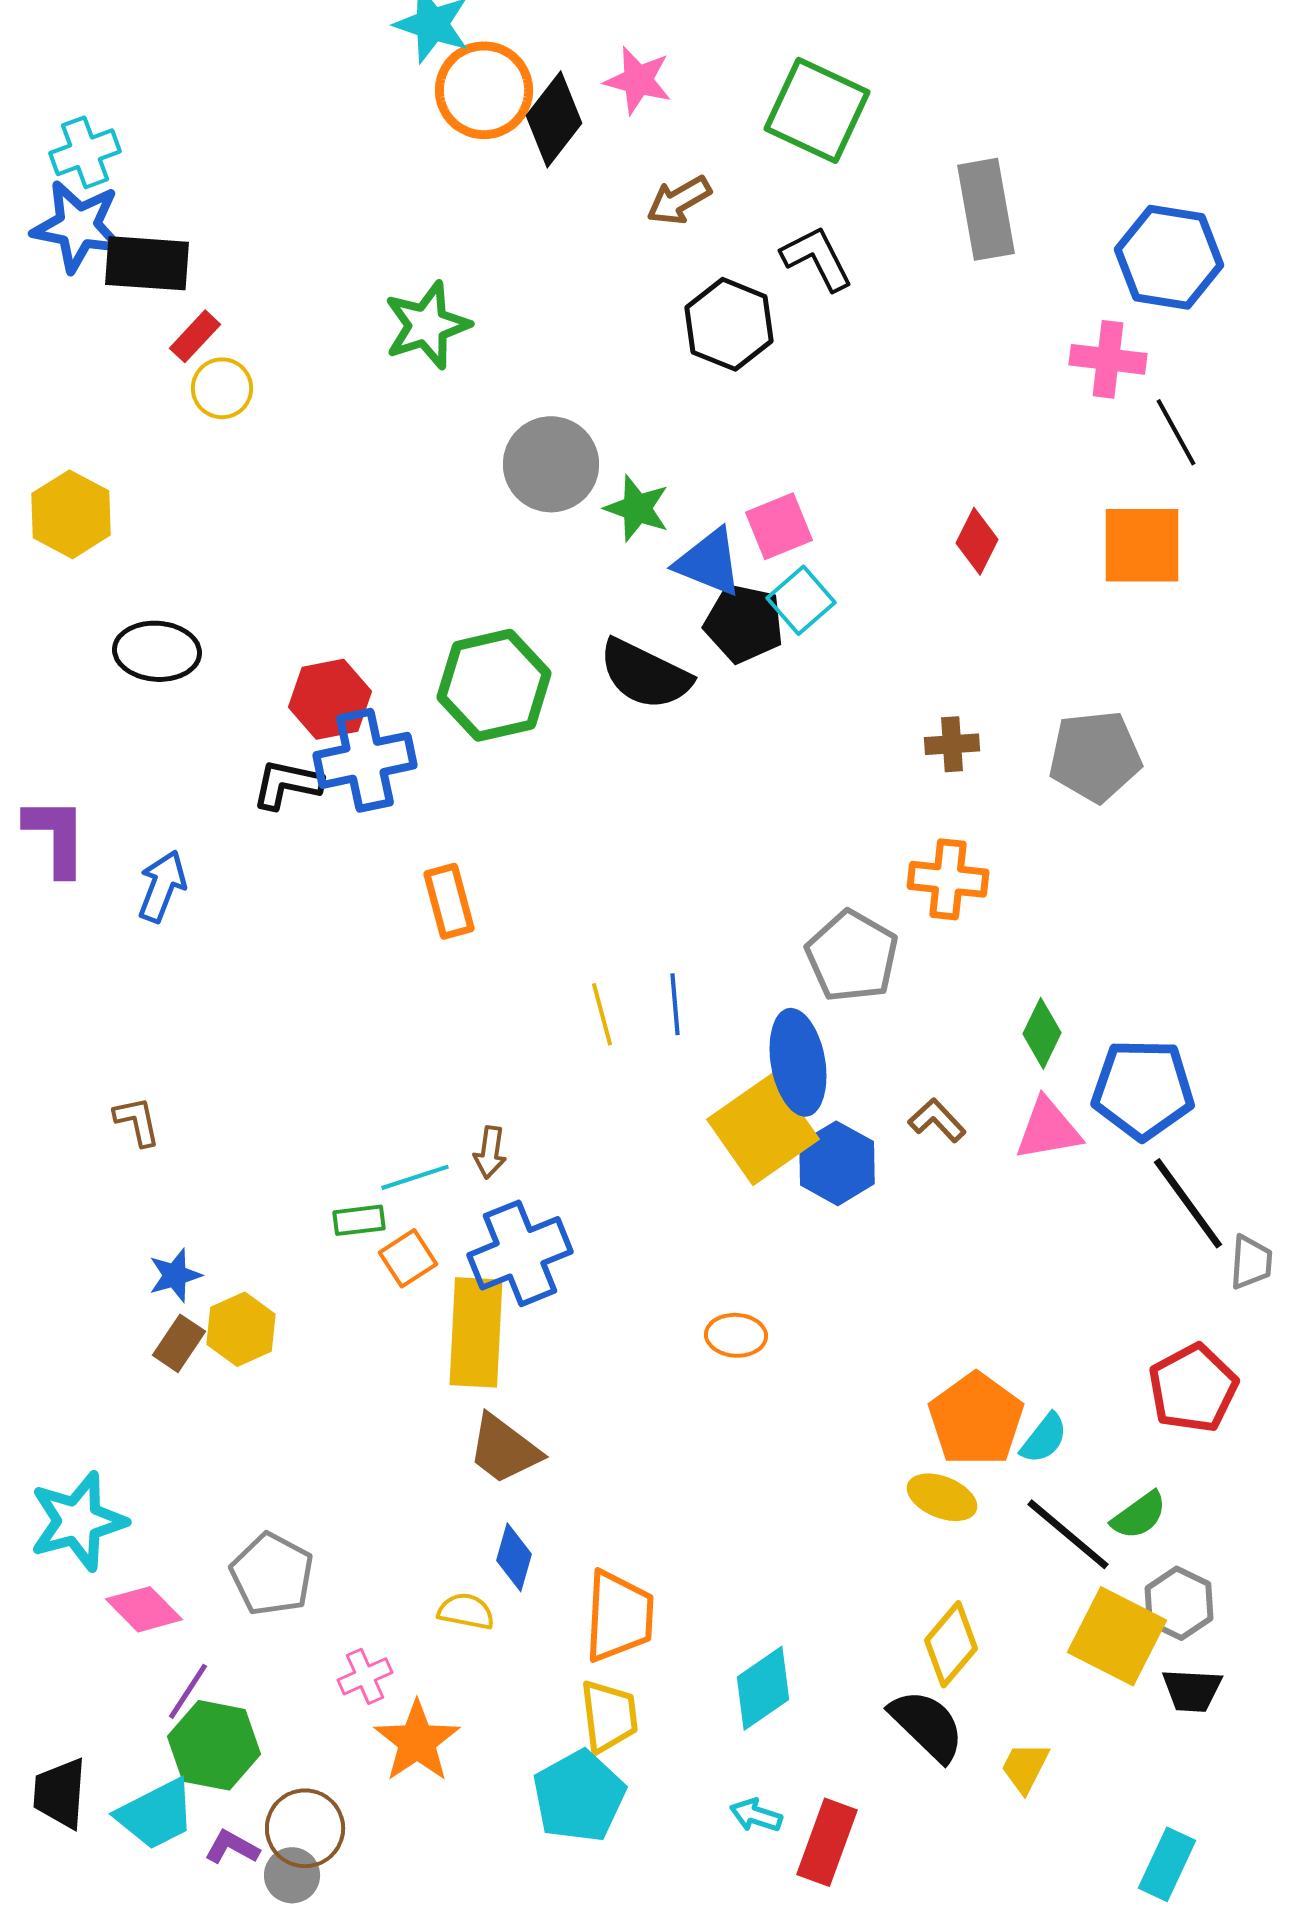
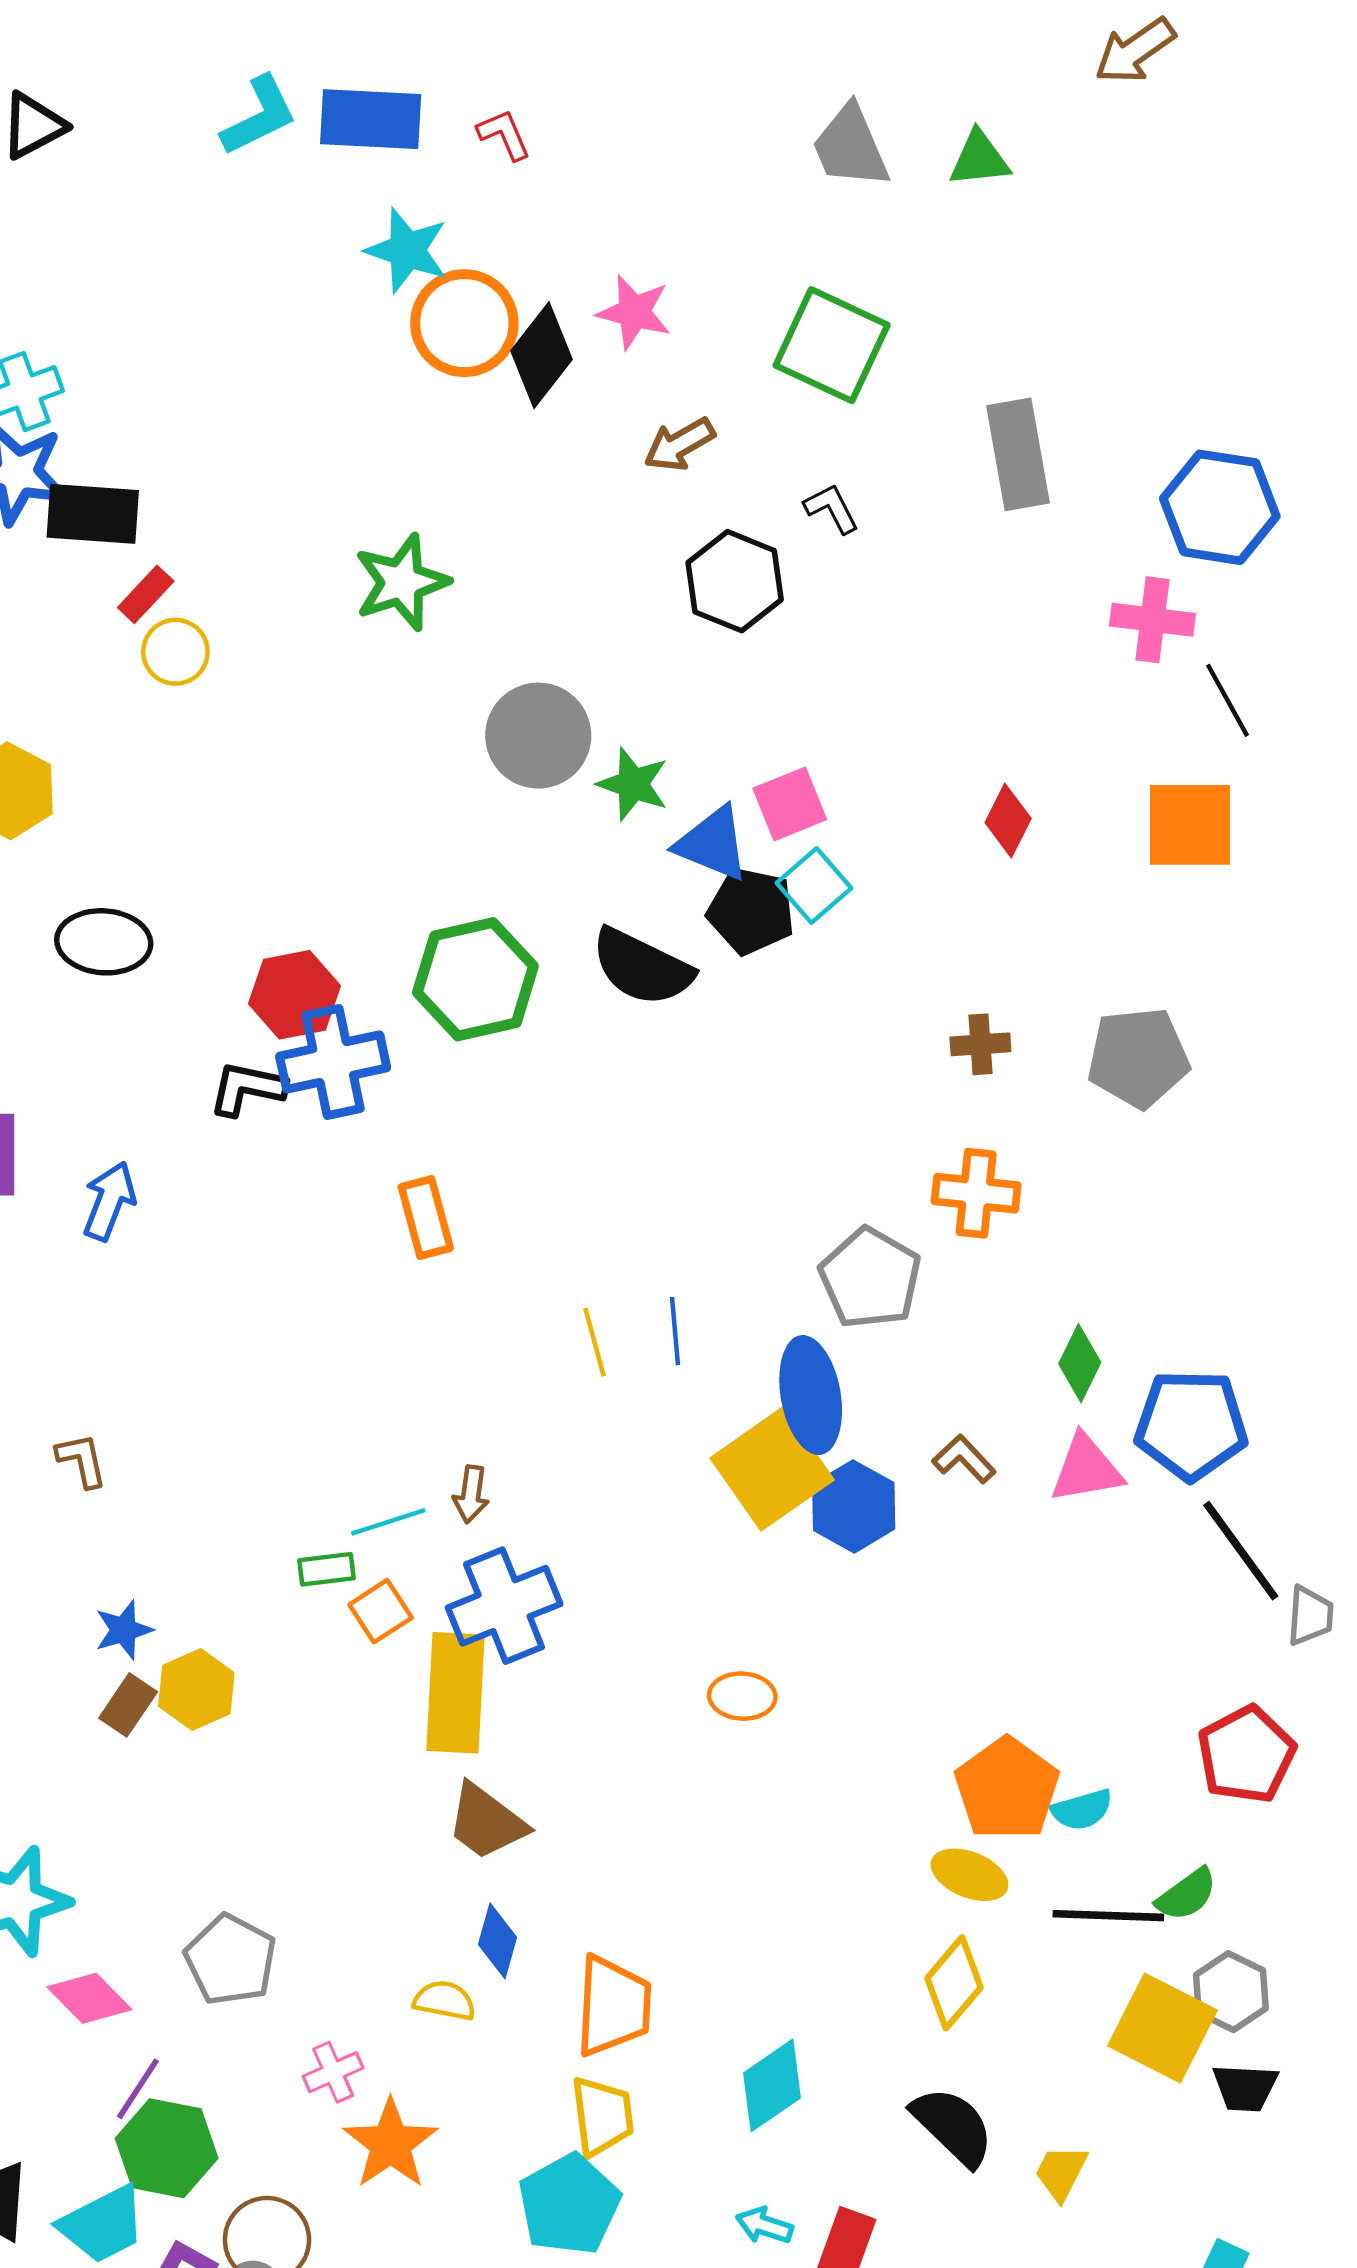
black L-shape: (817, 258) -> (832, 508), size x0.7
cyan semicircle: (1044, 1438) -> (1082, 1810), turned 36
black line: (1068, 1534) -> (1108, 1916), turned -38
yellow diamond: (951, 1644) -> (954, 1983), moved

